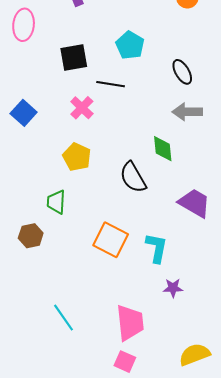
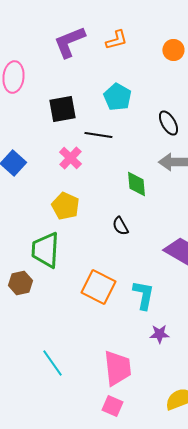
green diamond: (163, 149) -> (136, 184), moved
black semicircle: (133, 177) -> (120, 226), size x0.6
green trapezoid: (56, 202) -> (45, 250), size x1.5

